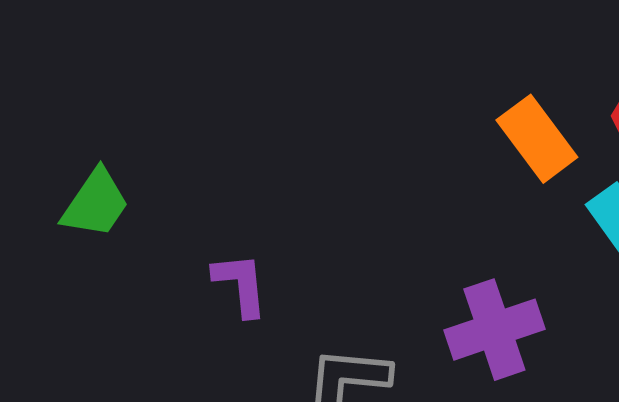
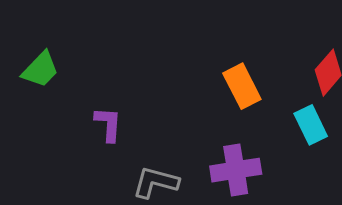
orange rectangle: (537, 139) -> (242, 86), moved

